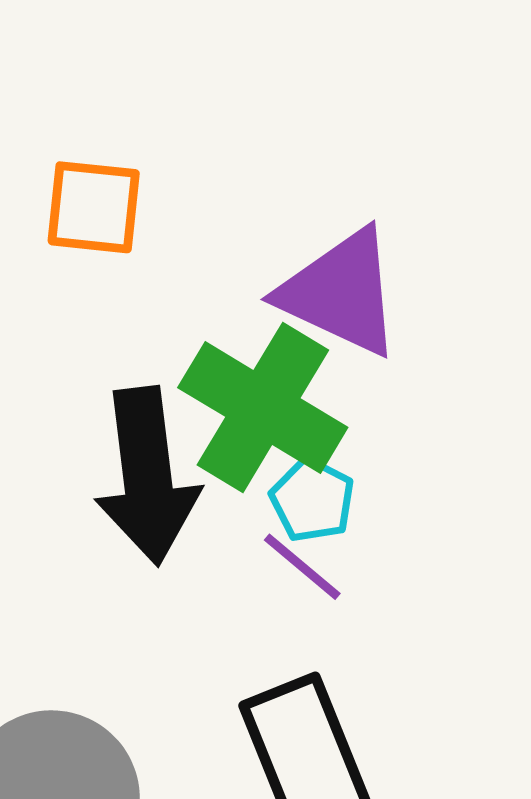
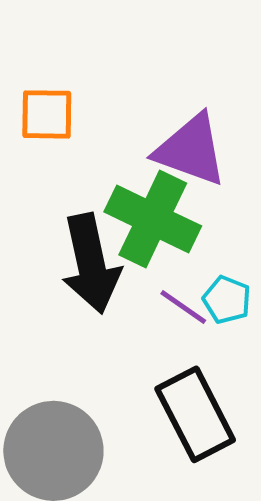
cyan pentagon: (312, 500) -> (227, 300), moved

